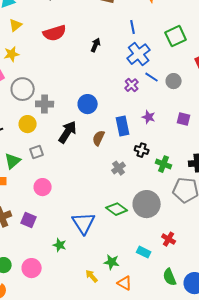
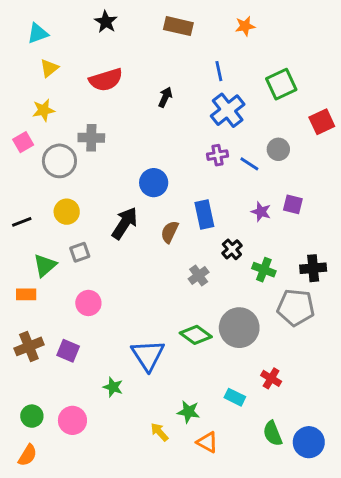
blue line: (152, 77) -> (249, 164), moved
purple cross: (132, 85) -> (217, 155), turned 32
gray cross: (45, 104) -> (91, 138), moved
purple star: (149, 117) -> (261, 212), moved
black cross: (142, 150) -> (232, 249), turned 32

